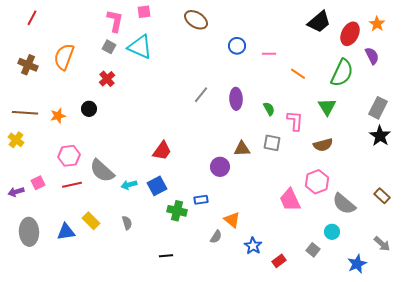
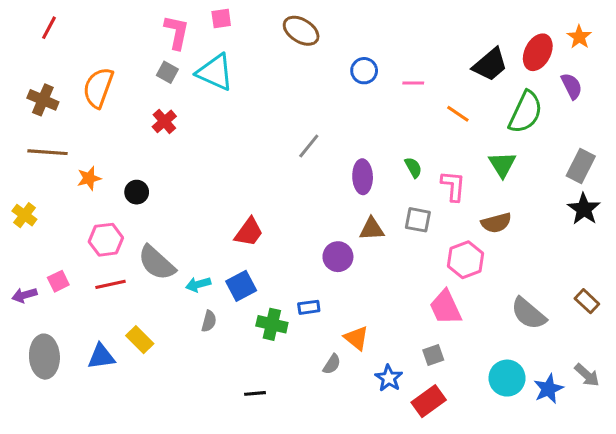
black trapezoid: (319, 22) -> (490, 65), moved
purple ellipse: (236, 99) -> (363, 177), moved
black circle: (89, 109) -> (137, 192), moved
brown line: (25, 113) -> (48, 152), moved
pink hexagon: (317, 182) -> (466, 260), moved
gray semicircle: (127, 223) -> (209, 321), moved, turned 32
cyan circle: (332, 232) -> (507, 378), moved, size x1.5
gray square: (313, 250) -> (433, 355), moved, turned 32
red rectangle: (279, 261) -> (429, 401), size x1.5
blue star: (357, 264) -> (549, 389), moved

